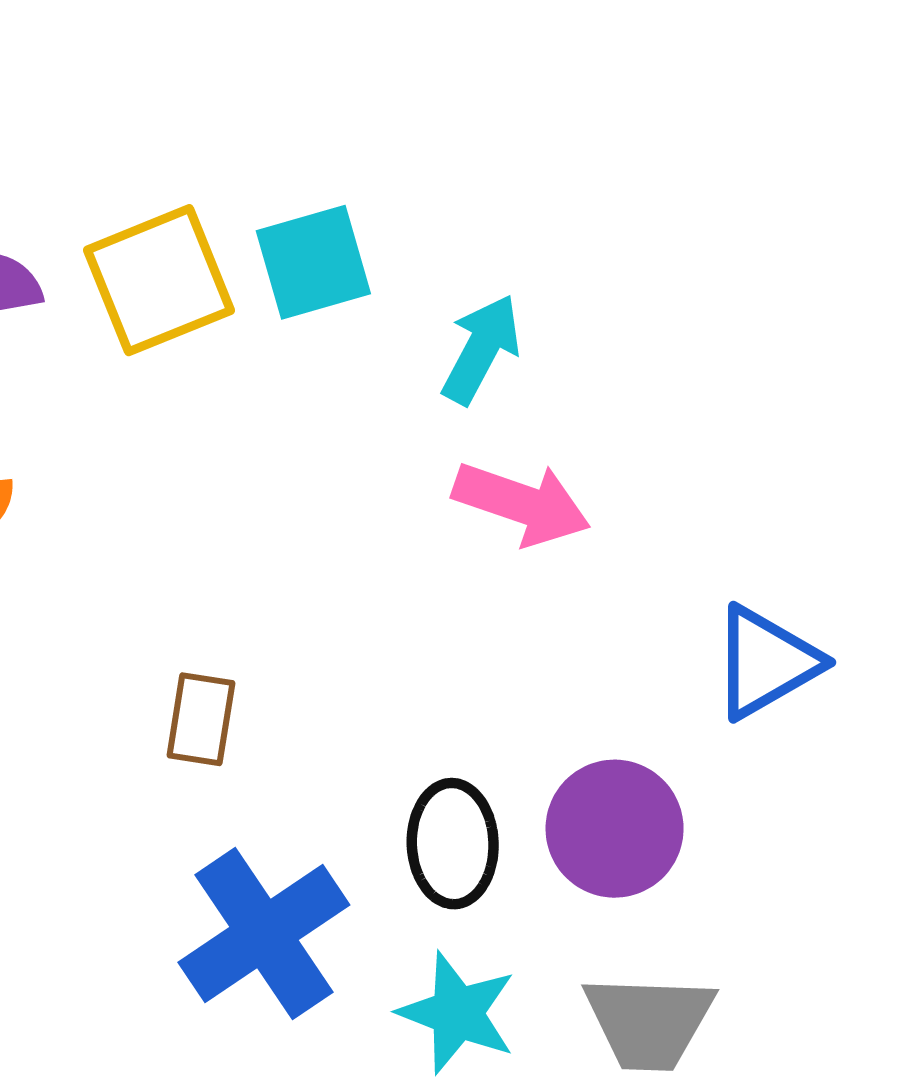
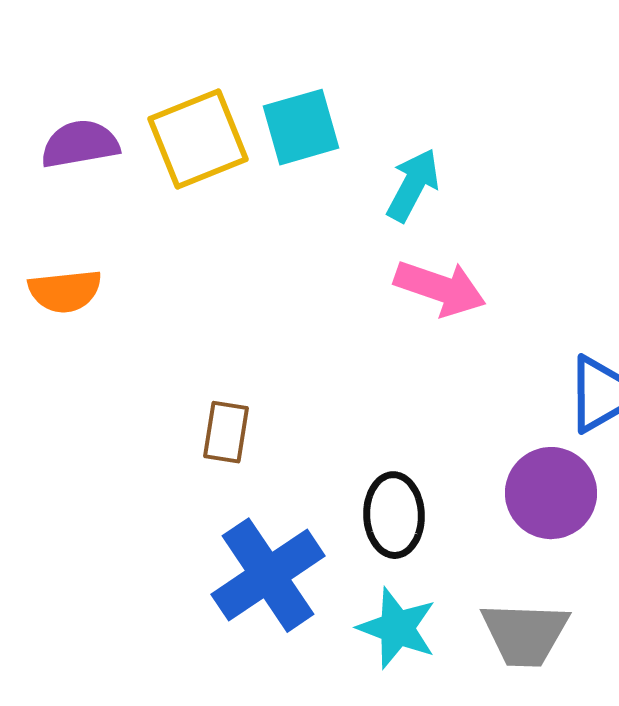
purple circle: (615, 829) -> (551, 493), moved

